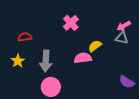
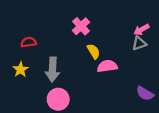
gray triangle: (122, 38) -> (139, 43), turned -32
yellow semicircle: (95, 46) -> (94, 51), moved, turned 96
pink semicircle: (83, 58) -> (107, 66), moved

